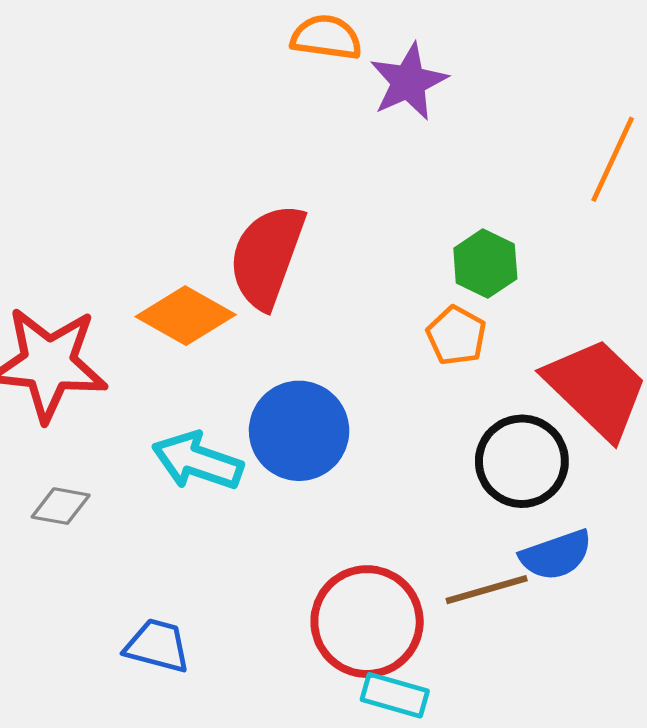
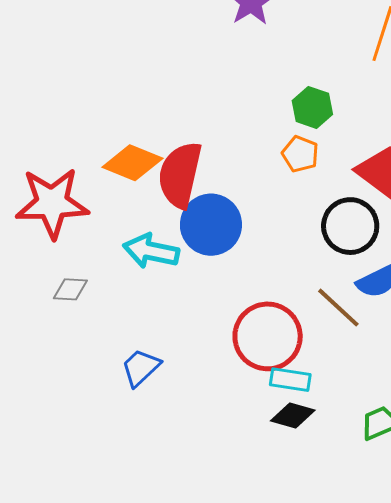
red semicircle: (267, 256) -> (180, 175), moved
brown line: (487, 590) -> (338, 308), turned 66
blue trapezoid: (157, 646) -> (141, 368), turned -51

